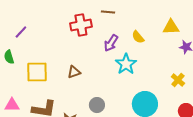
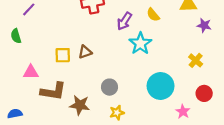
yellow square: (37, 72) -> (63, 55), moved, size x0.7
pink triangle: (12, 105) -> (31, 72), moved

